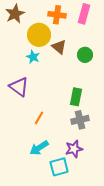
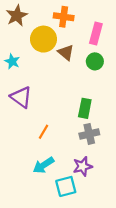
pink rectangle: (84, 14) -> (96, 33), moved
cyan star: (33, 57) -> (12, 61), moved

